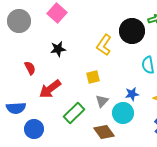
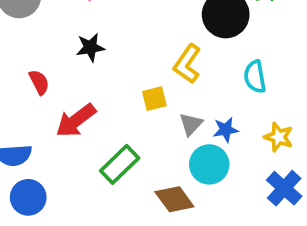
yellow L-shape: (104, 45) -> (187, 64), moved
gray triangle: (102, 101) -> (191, 124), moved
blue circle: (34, 129) -> (28, 197), moved

